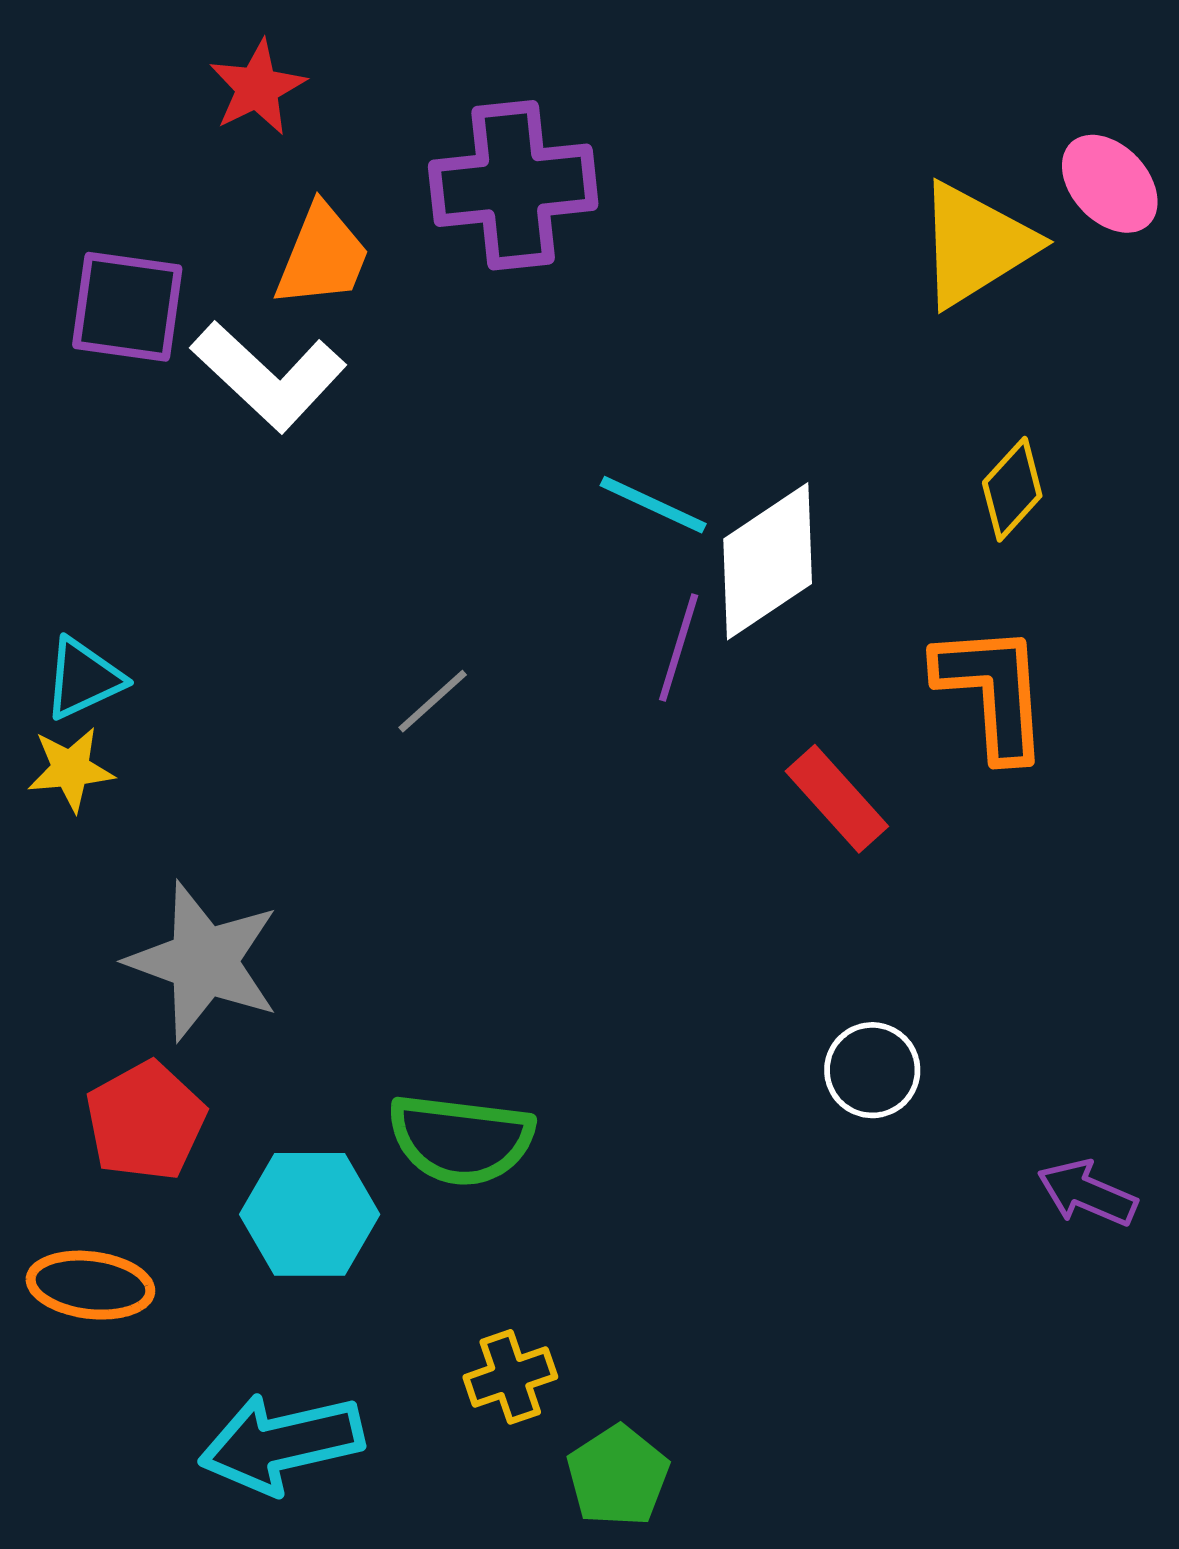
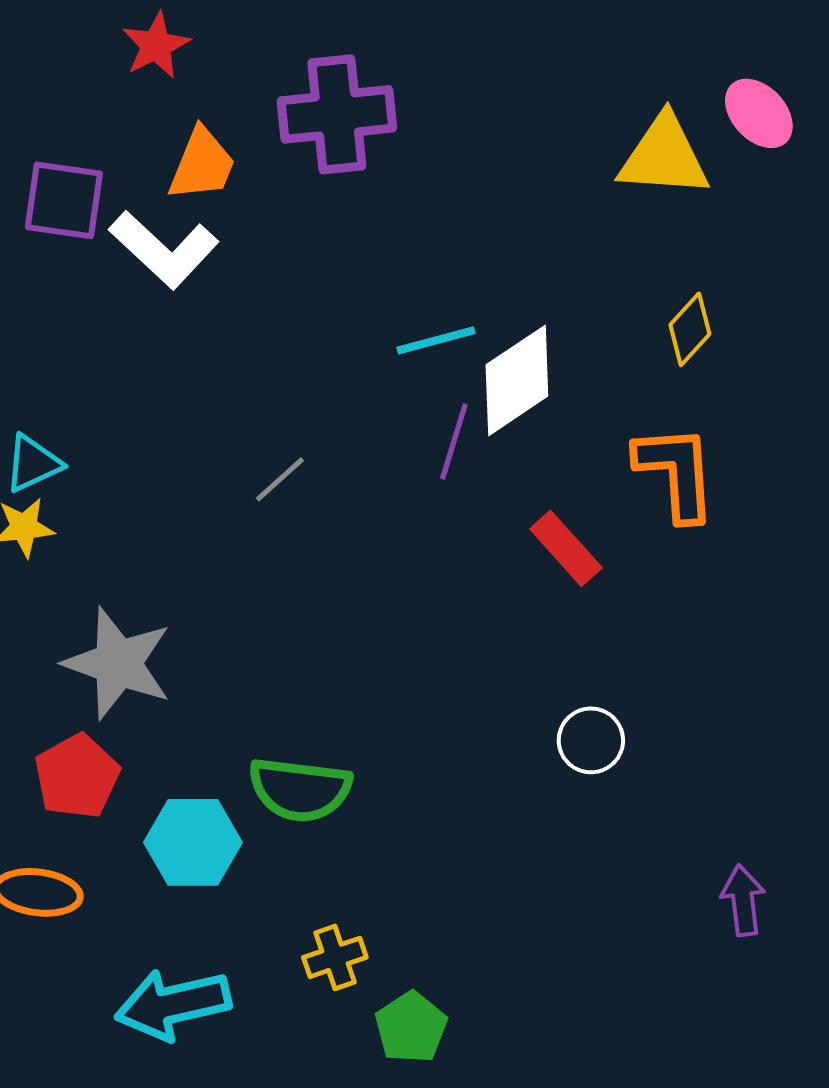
yellow triangle: (975, 245) -> (664, 156), turned 36
cyan line: (653, 505) -> (436, 340), turned -40
purple arrow: (1087, 1193) -> (743, 900), moved, turned 60

